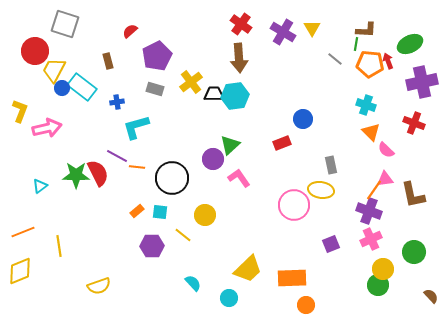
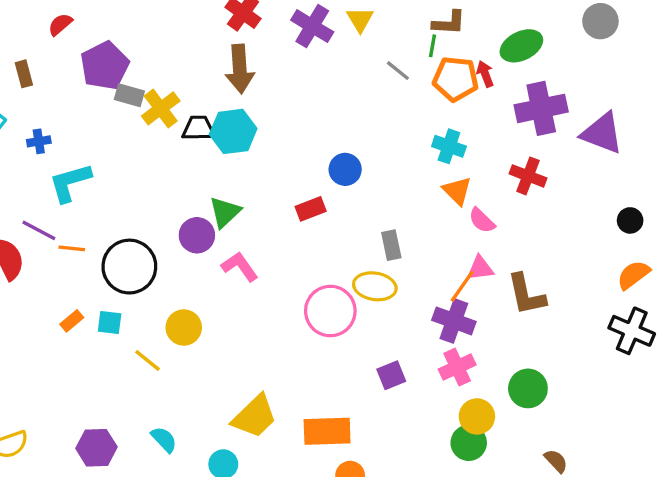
gray rectangle: (155, 89) -> (129, 95), moved
purple hexagon: (152, 246) -> (96, 448), moved

